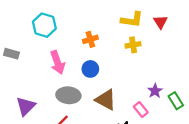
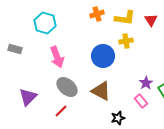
orange cross: (90, 39) -> (97, 14), moved
blue circle: (90, 69) -> (103, 56), moved, size x1.5
gray ellipse: (68, 95) -> (67, 87), turned 35
pink rectangle: (141, 110) -> (141, 101), moved

